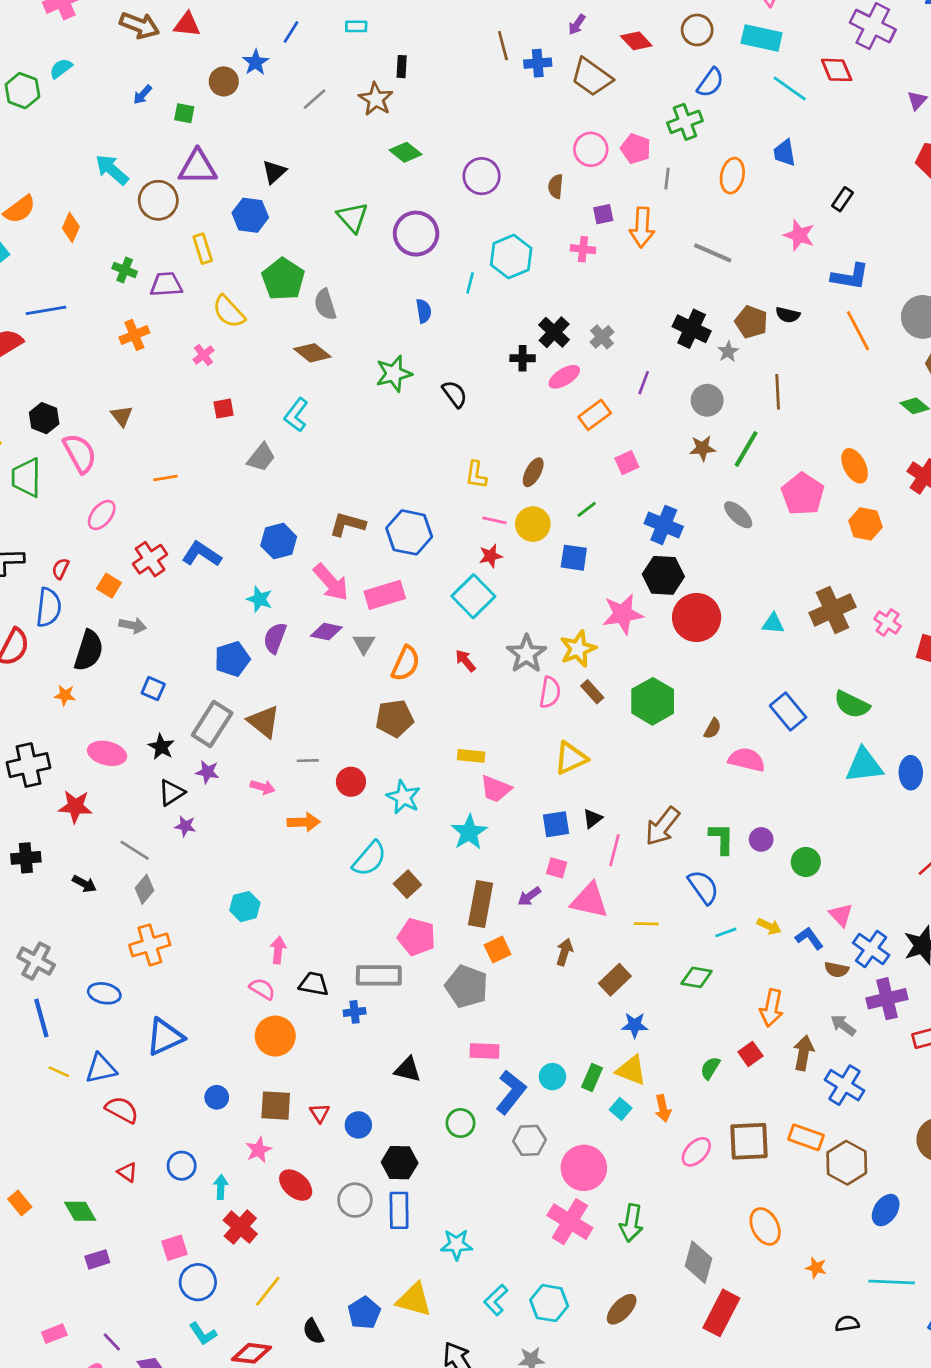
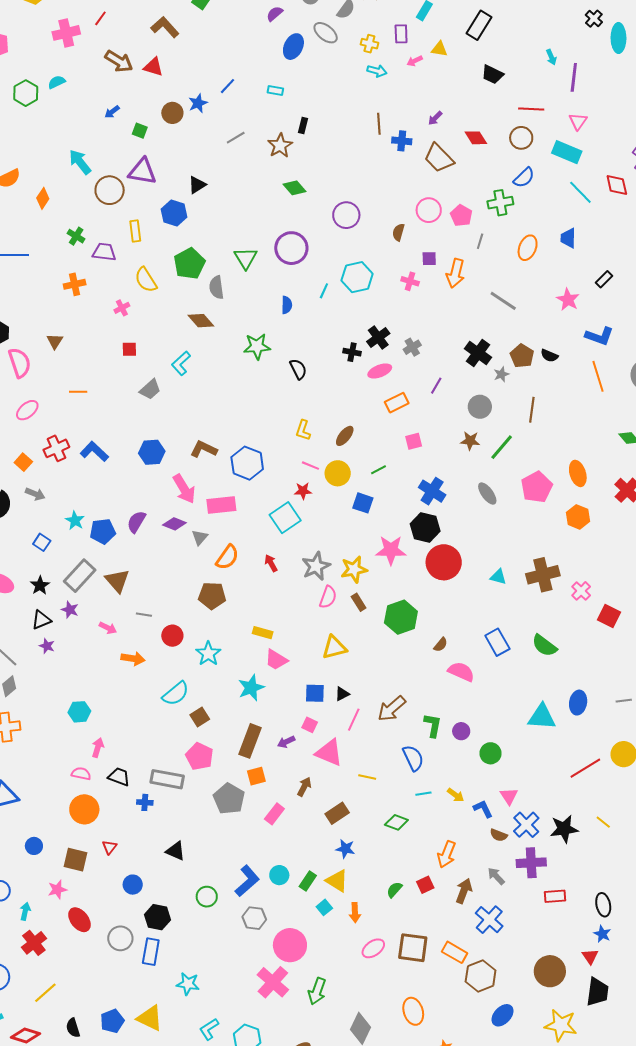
green triangle: (353, 217) -> (246, 258), moved
cyan star: (260, 599) -> (75, 521), moved
cyan triangle: (864, 765) -> (542, 717), moved
pink semicircle: (262, 989) -> (81, 774), turned -30
pink rectangle: (484, 1051) -> (274, 814), moved, turned -65
red triangle: (320, 1113) -> (109, 847), moved

